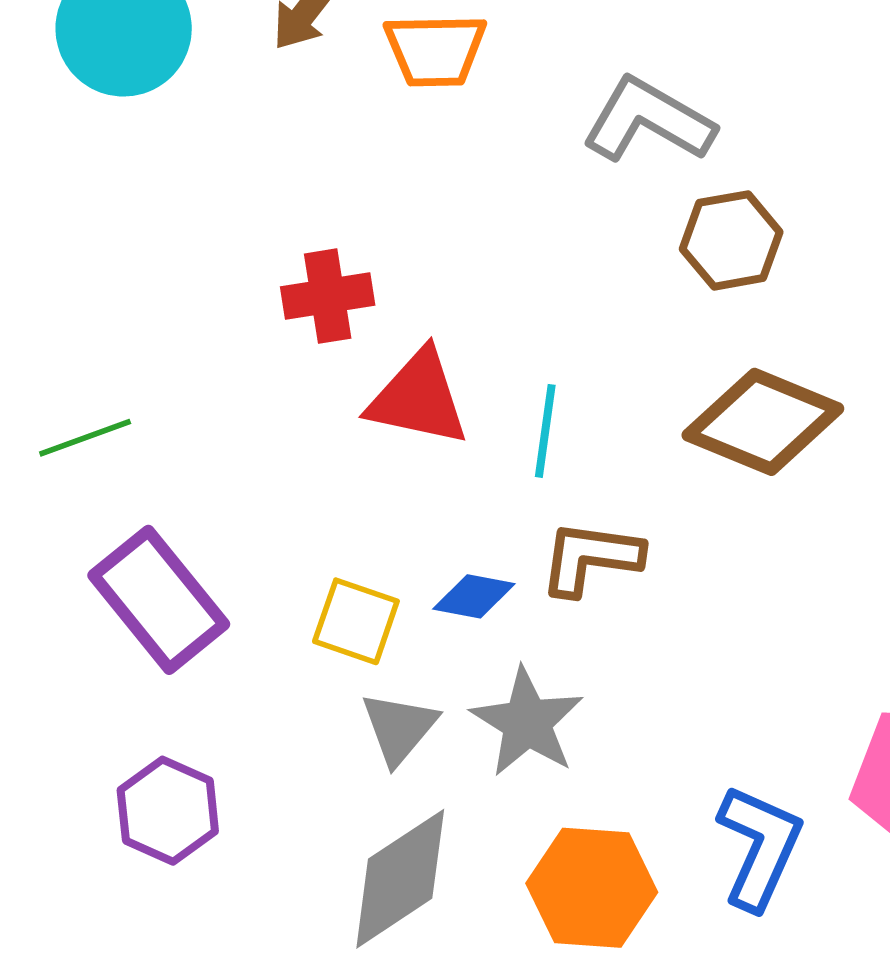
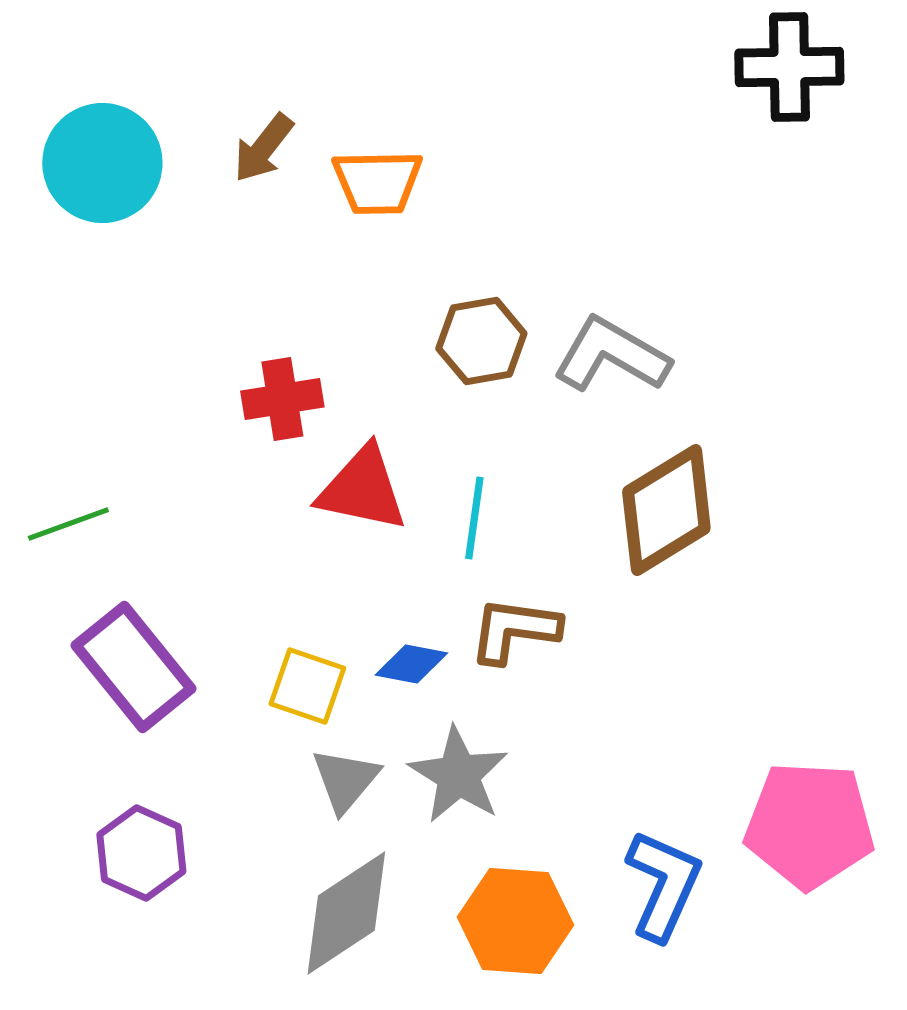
gray L-shape: (648, 120) -> (611, 355), moved
brown hexagon: (731, 240) -> (481, 341), moved
brown diamond: (763, 422) -> (666, 510), turned -54

